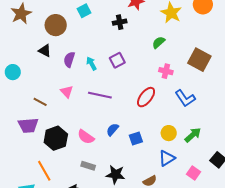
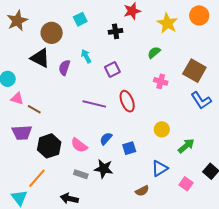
black triangle: (45, 51) -> (40, 58), size x1.5
cyan arrow: (91, 63) -> (86, 56), moved
pink triangle: (67, 92) -> (17, 99), moved, turned -32
red ellipse: (146, 97) -> (127, 101), moved, turned -60
blue L-shape: (185, 98) -> (201, 100), moved
yellow circle: (169, 133) -> (162, 129), moved
orange line: (44, 171) -> (37, 178), turned 70
black star: (116, 175) -> (104, 169), moved

